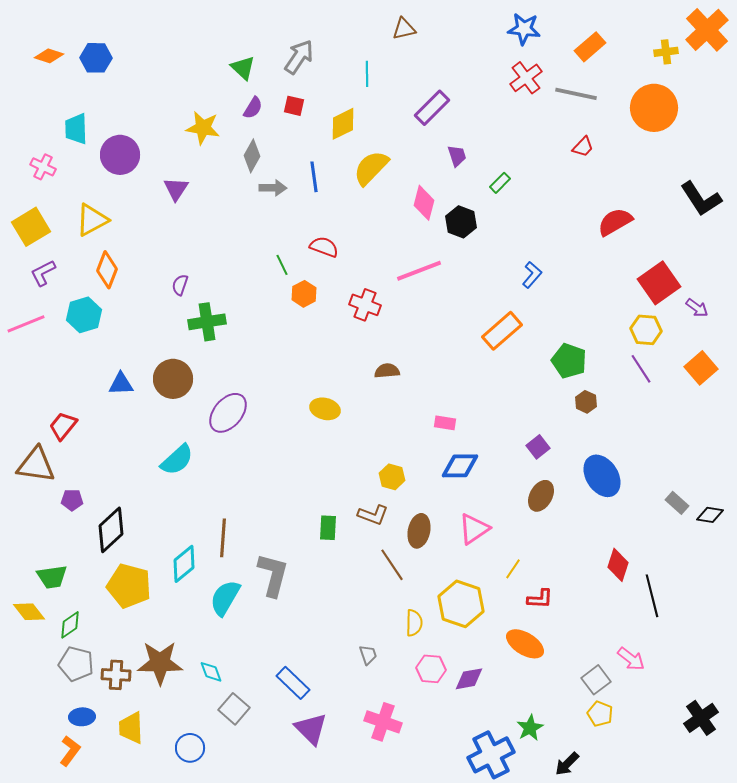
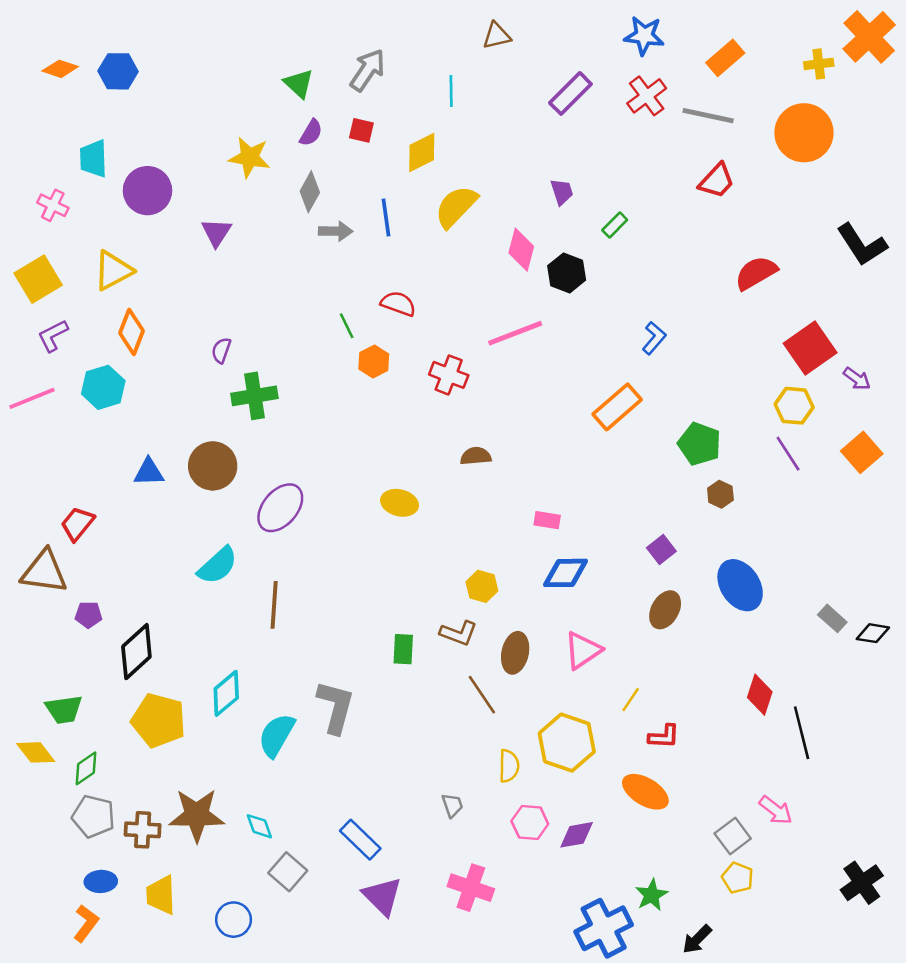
purple rectangle: (432, 108) -> (570, 93), moved
red trapezoid: (583, 147) -> (717, 181), size x1.4
brown line: (223, 538) -> (274, 605), moved

